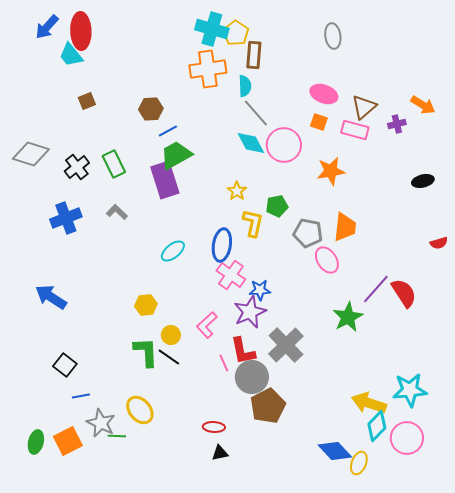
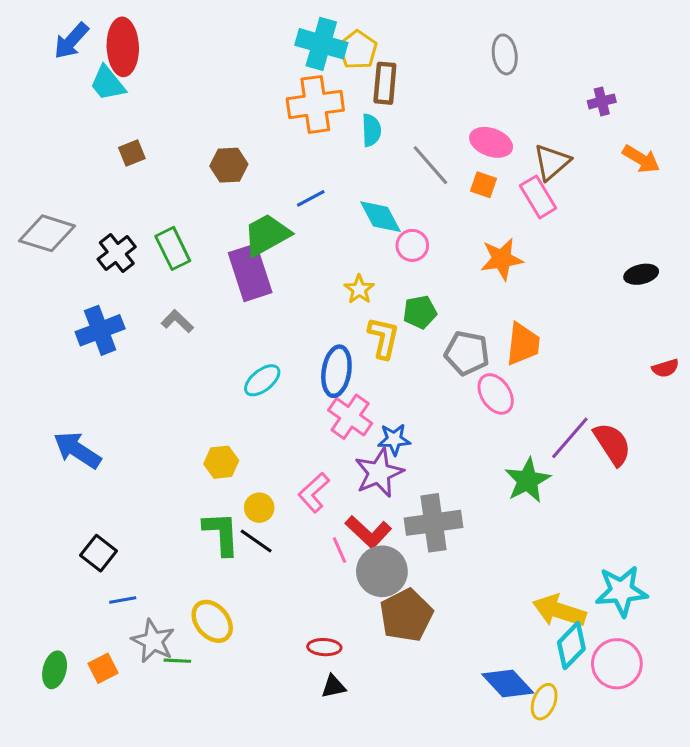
gray line: (256, 113) -> (430, 165), moved
purple cross: (397, 124) -> (602, 101), moved
pink rectangle: (355, 130) -> (538, 197), turned 44
blue line: (168, 131) -> (311, 198), moved
pink circle: (284, 145) -> (412, 245), moved, size x0.6
gray cross: (286, 345) -> (433, 523), turned 36
red L-shape: (243, 351) -> (368, 532), turned -36
orange square: (68, 441) -> (103, 668), size x0.7

